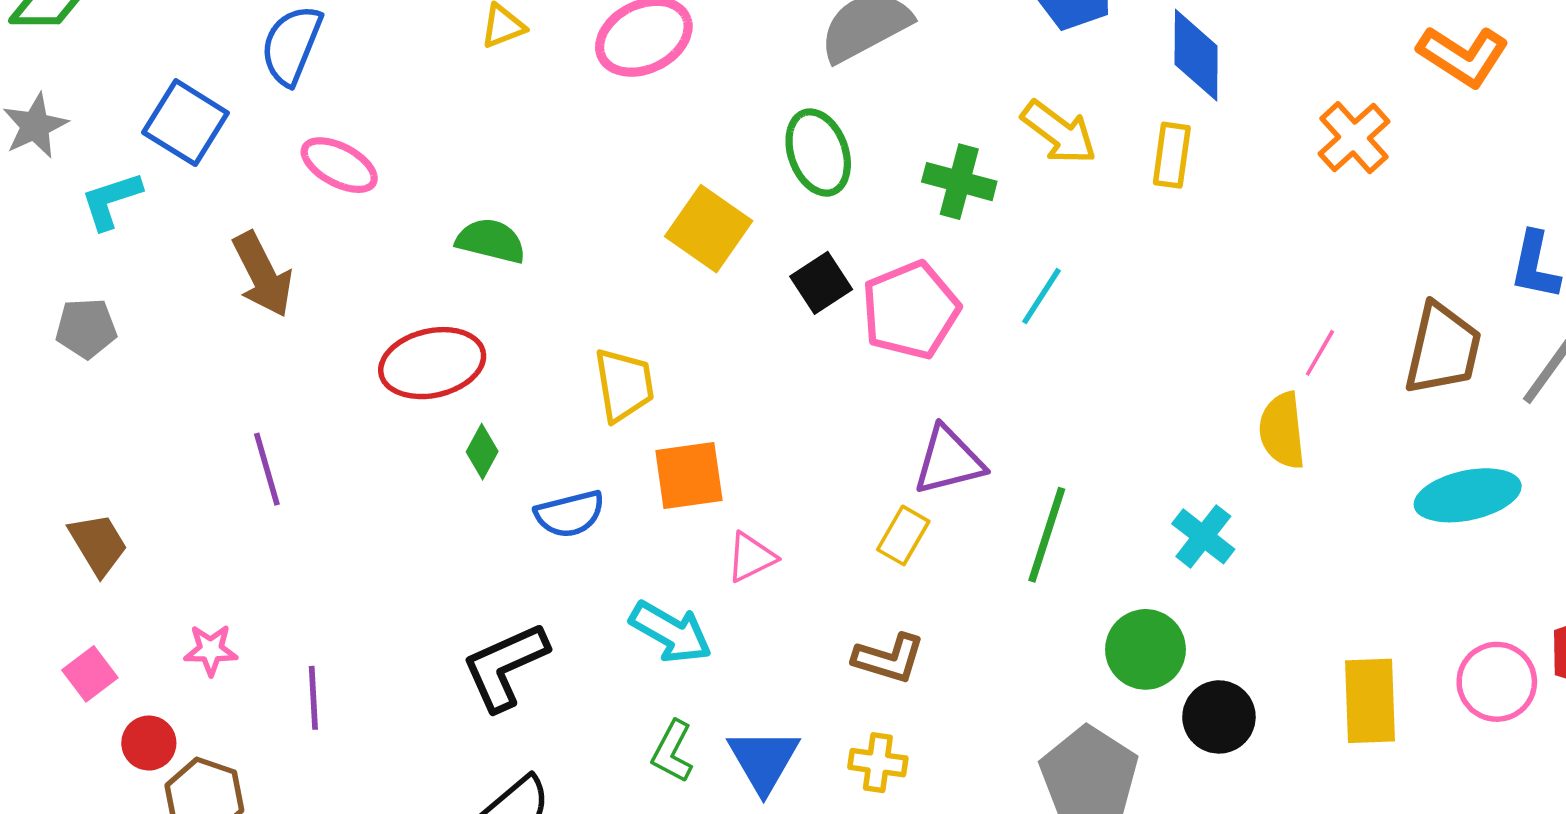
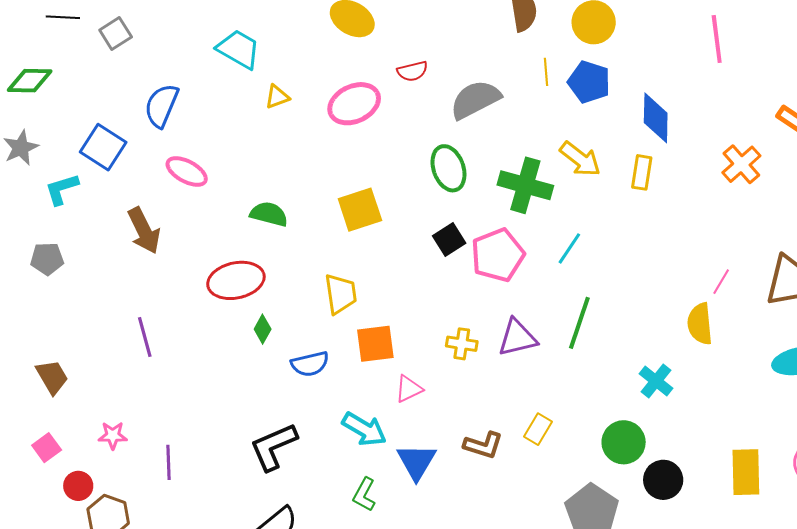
green cross: (959, 182) -> (525, 185), size x1.4
yellow square: (709, 229) -> (360, 210), moved, turned 36
yellow rectangle: (903, 535) -> (538, 429), moved
green line: (1047, 535) -> (579, 323), moved
blue triangle: (764, 760) -> (416, 462), moved
yellow cross: (878, 763) -> (462, 344), moved

